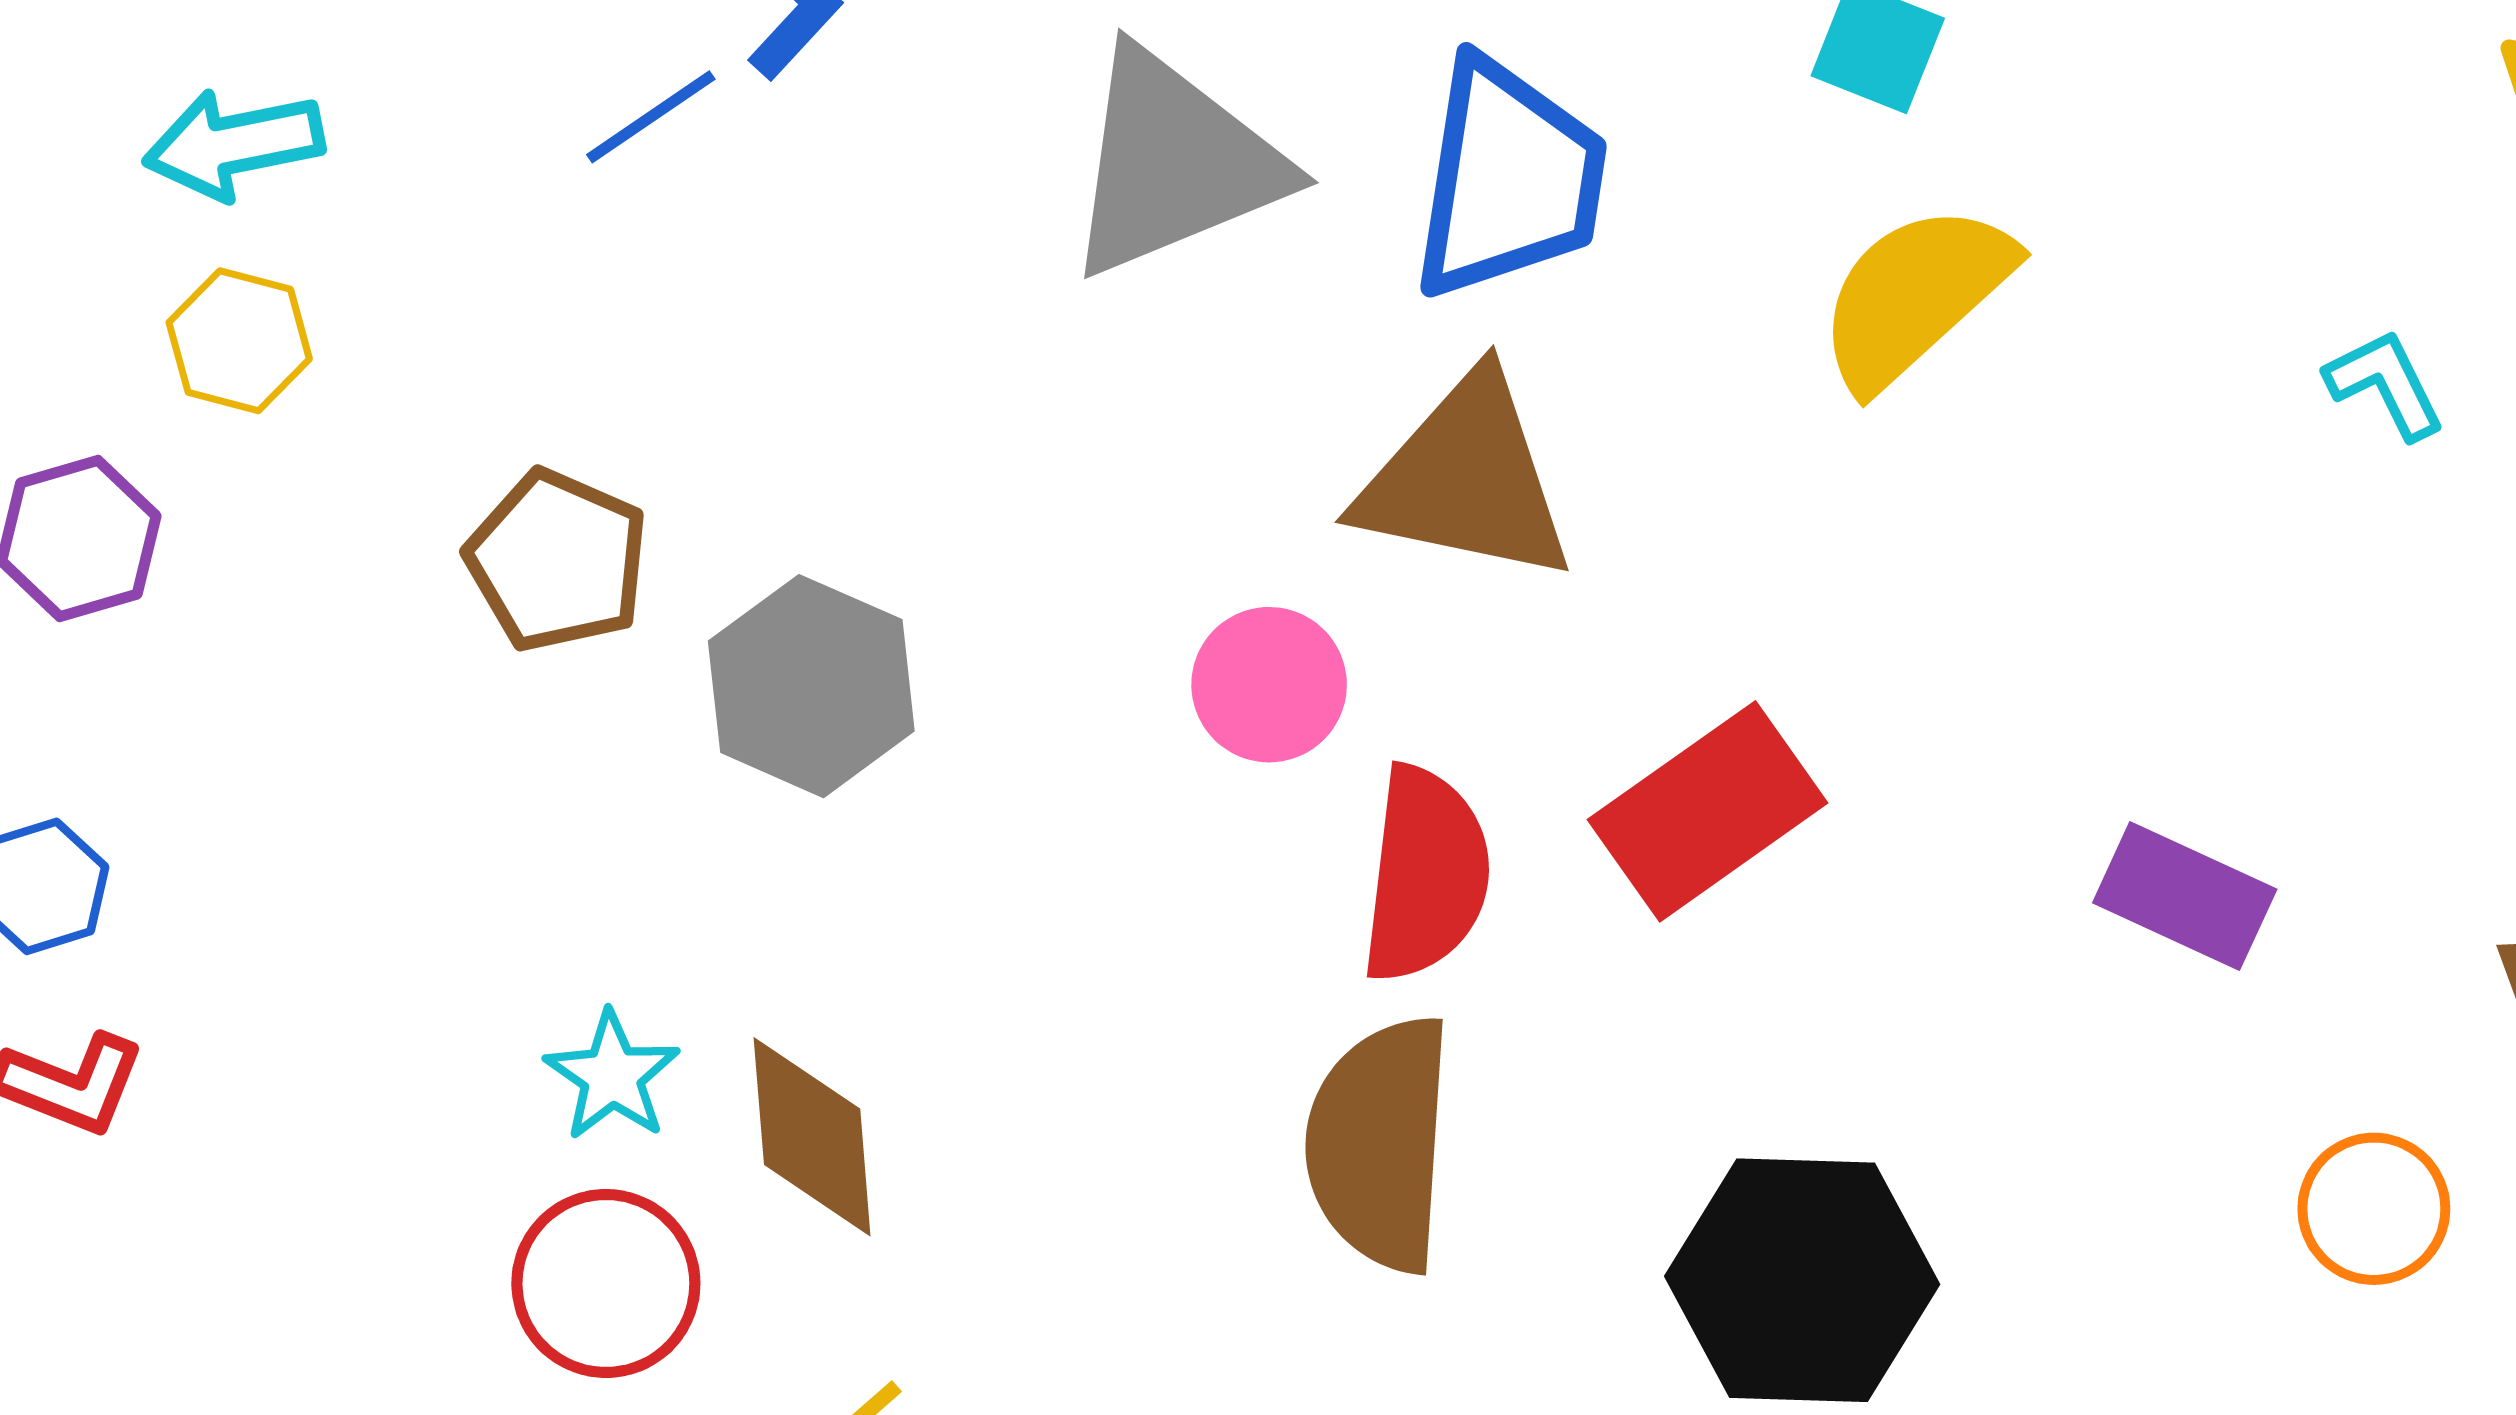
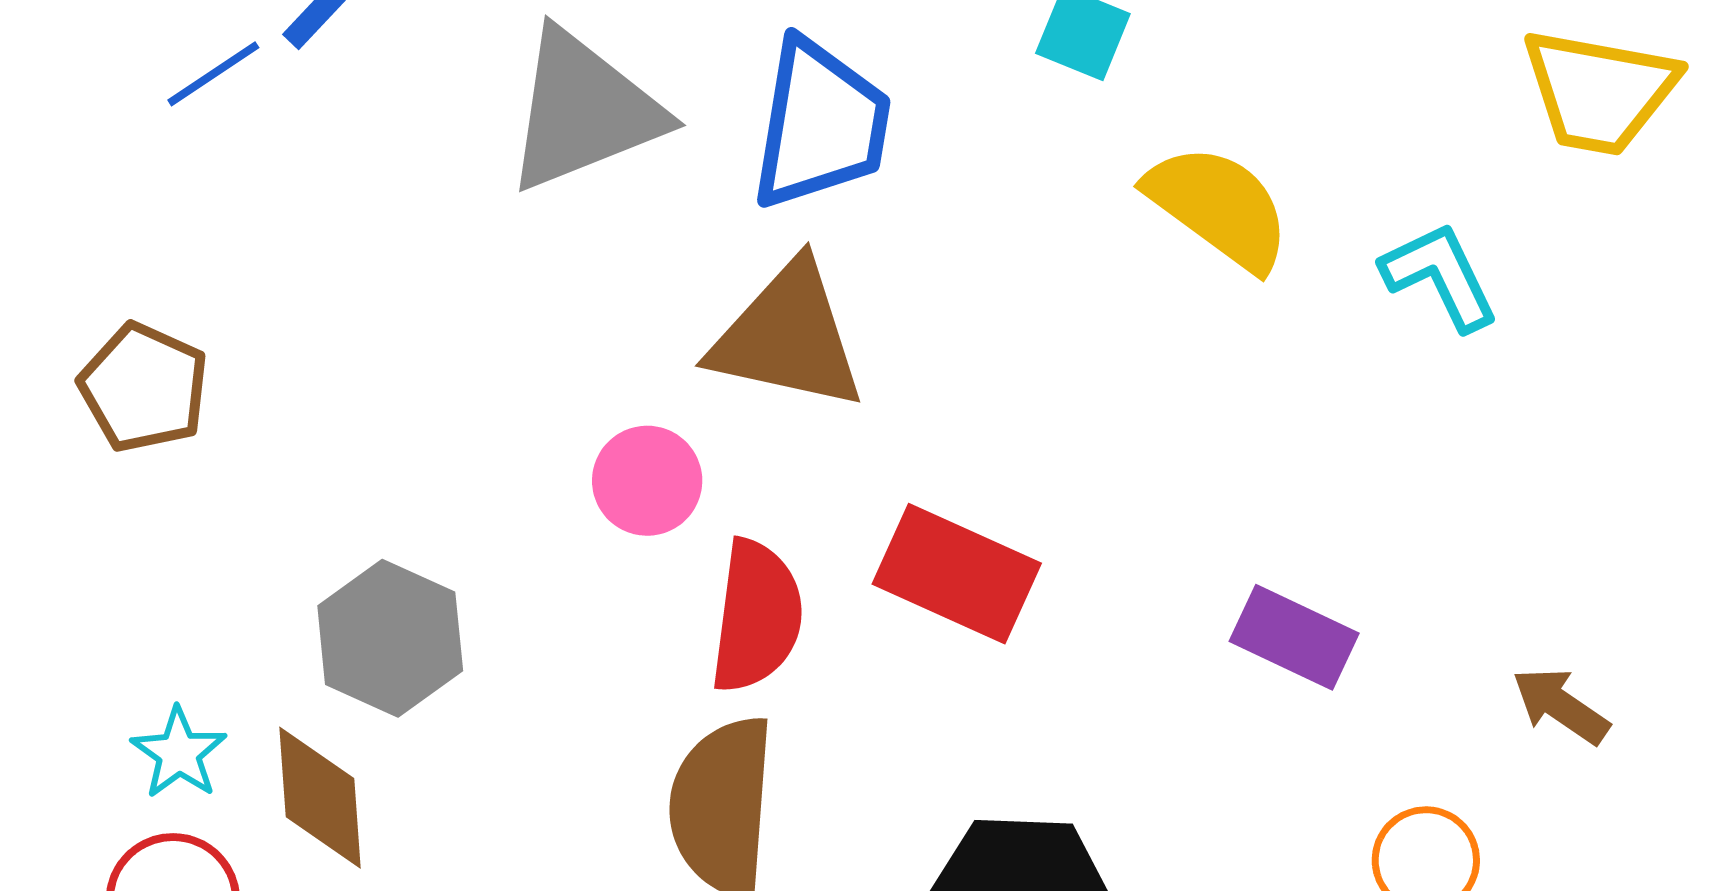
yellow semicircle: (1915, 296) -> (1219, 207), moved, turned 78
cyan L-shape: (2385, 384) -> (1440, 276), size x1.4
gray hexagon: (811, 686) -> (390, 638), moved
red rectangle: (1708, 811) -> (957, 574), turned 59

